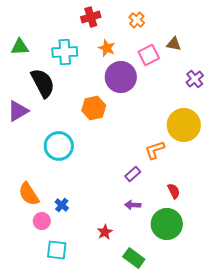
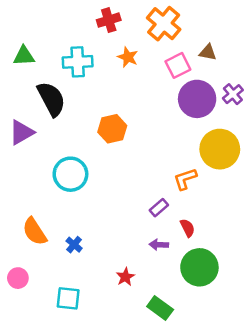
orange cross: (137, 20) -> (164, 24), size x1.8
purple circle: (121, 77) -> (197, 99), moved
red semicircle: (174, 191) -> (188, 228), moved
pink circle: (42, 221) -> (18, 278), moved

